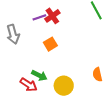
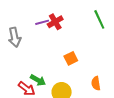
orange square: (50, 44) -> (71, 58), moved

